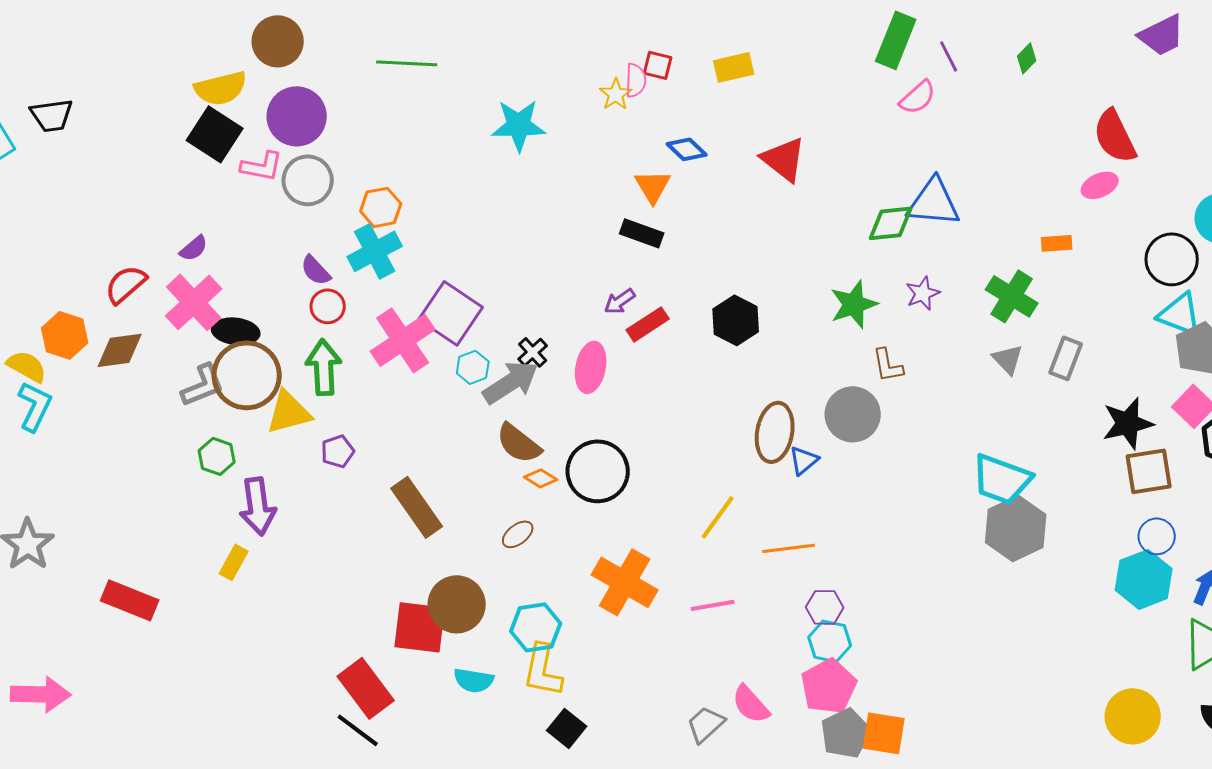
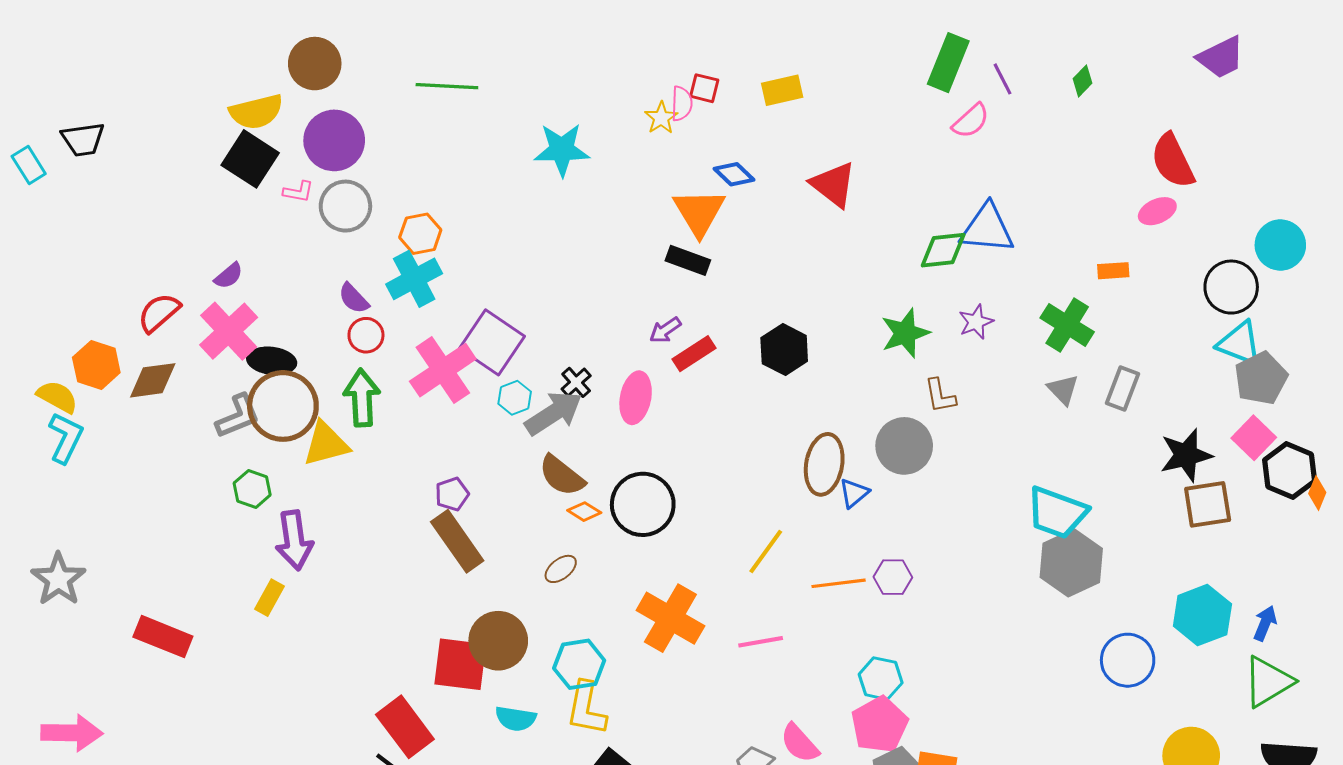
pink L-shape: (262, 166) -> (298, 192), size x0.7
orange triangle: (653, 186) -> (699, 212), size x1.4
purple pentagon: (338, 451) -> (452, 494), moved
blue circle: (1157, 536) -> (1128, 660), moved, size x1.4
purple hexagon: (825, 607) -> (893, 577), moved

